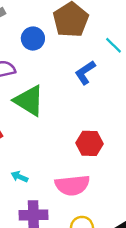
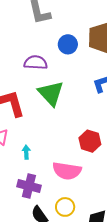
cyan arrow: (19, 177) -> (26, 152), turned 48

